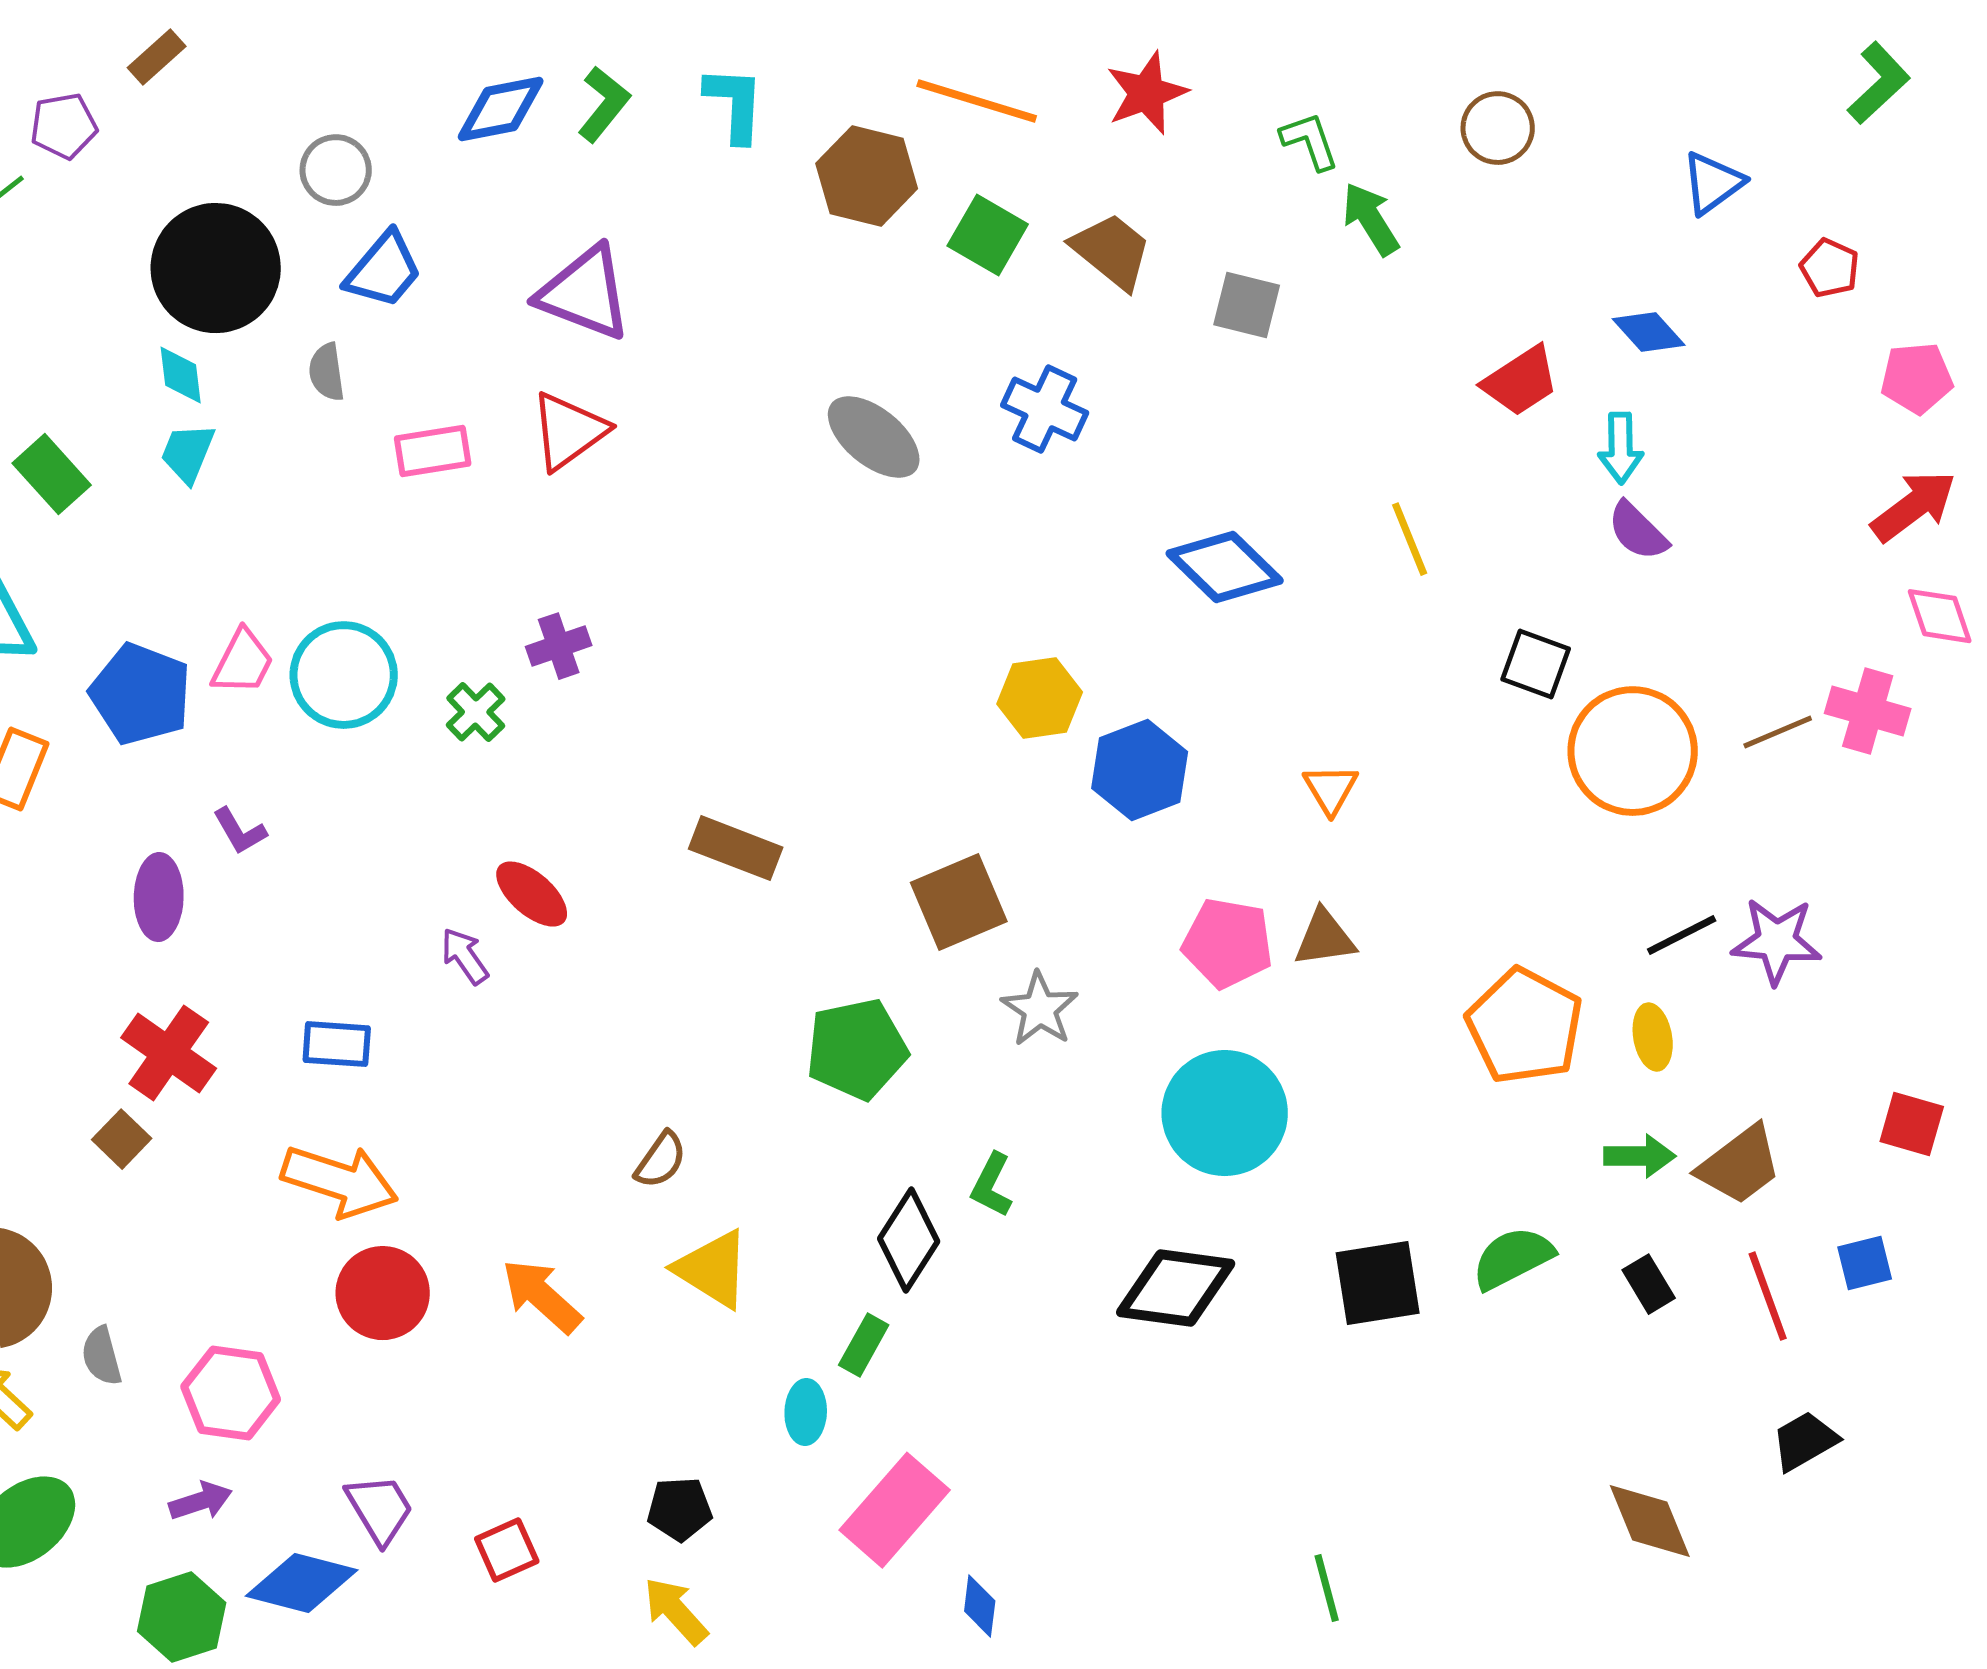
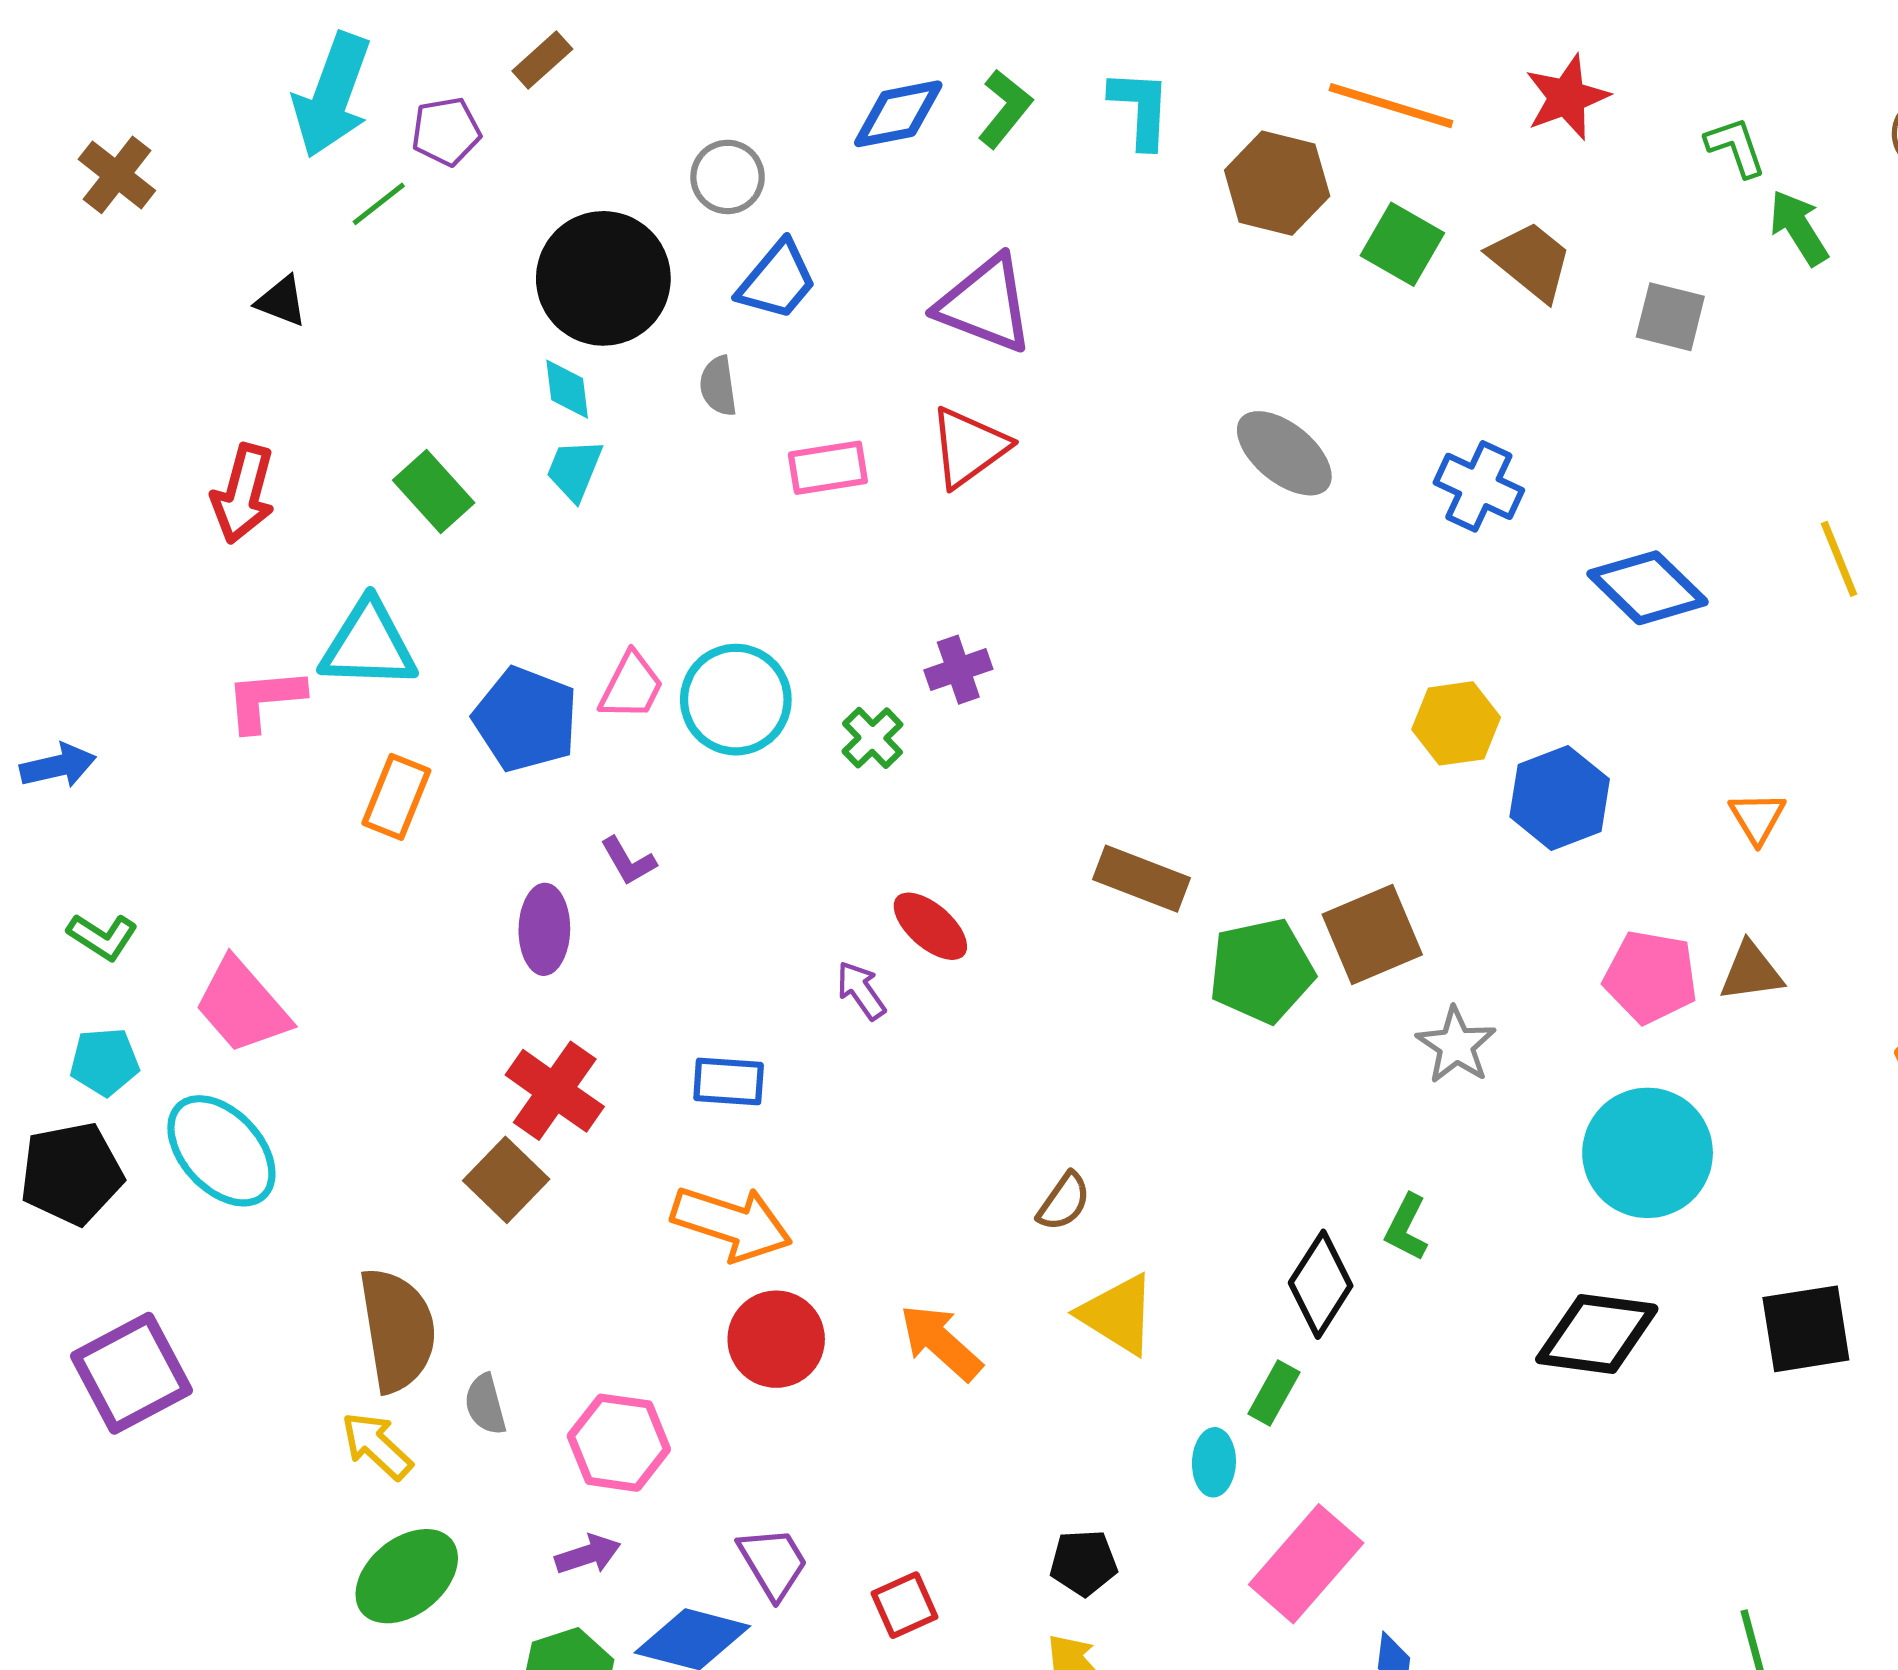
blue cross: (1045, 409) -> (1479, 486), moved
green pentagon: (857, 1049) -> (1262, 971), moved
brown square: (122, 1139) -> (506, 1180), size x1.4

